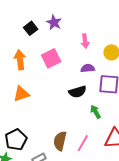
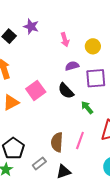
pink square: (51, 58) -> (36, 90), moved
black semicircle: (77, 92) -> (66, 91), turned 72

